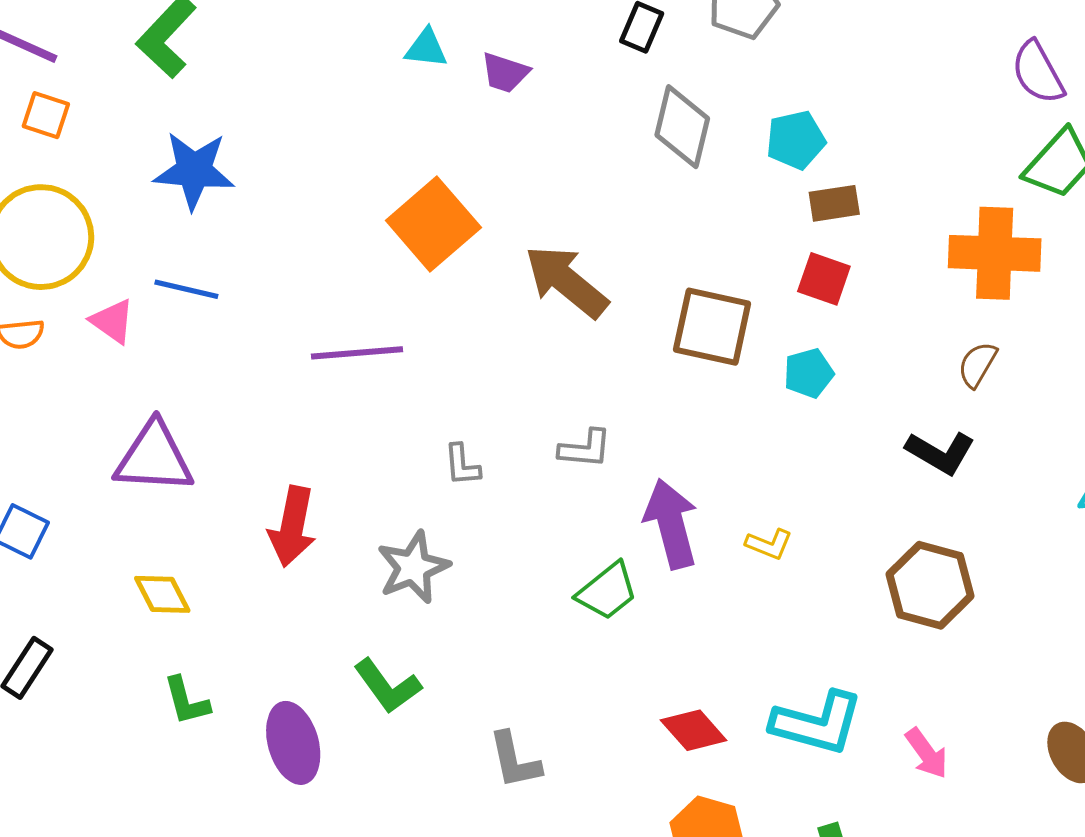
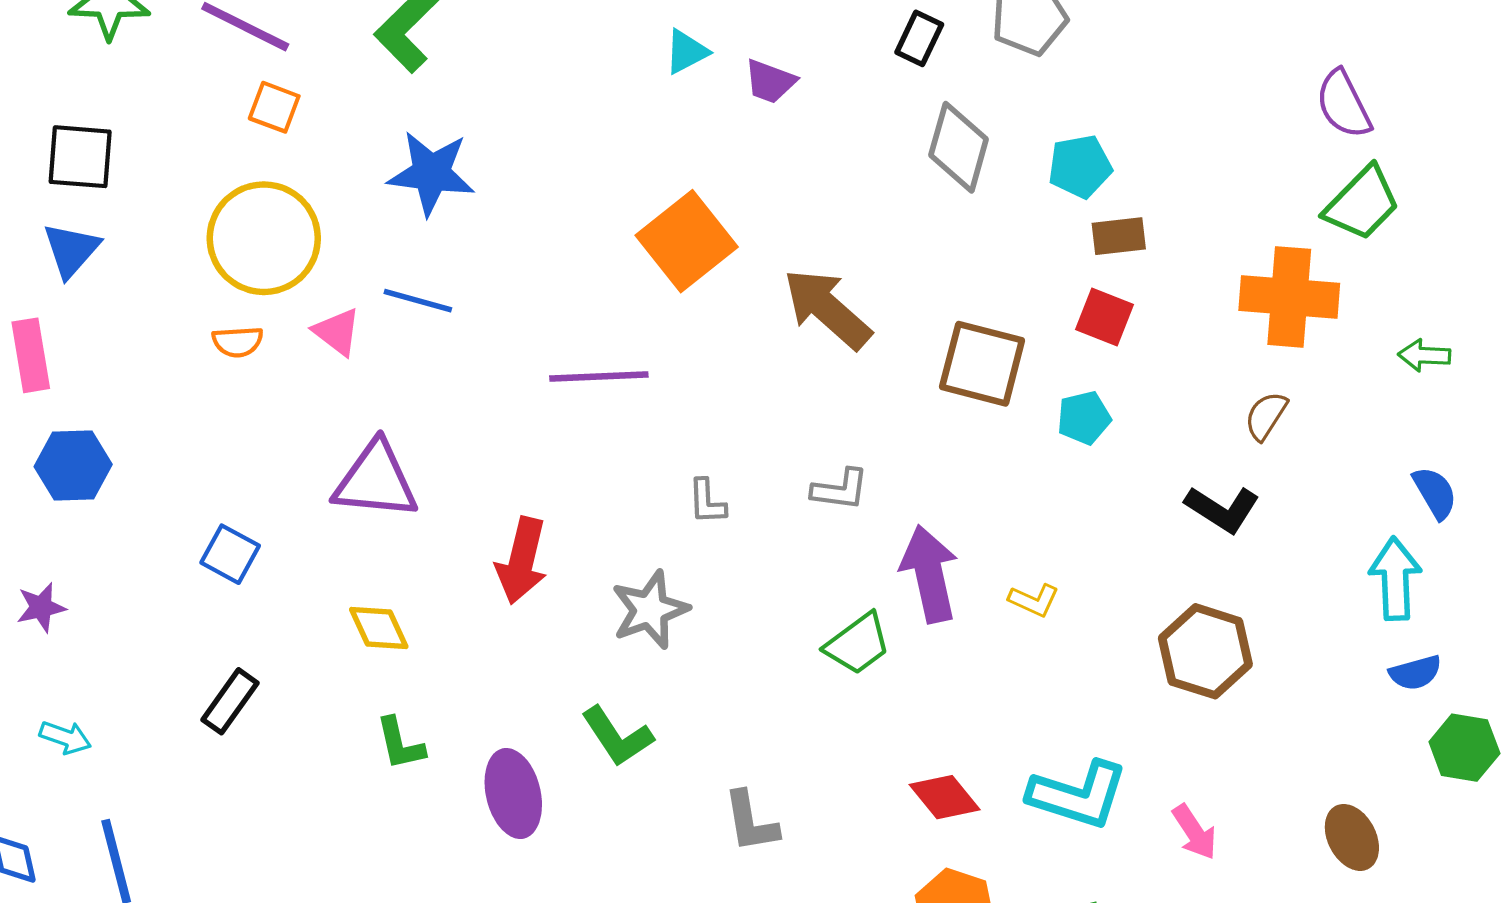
cyan triangle: (426, 48) -> (686, 52), turned -36

